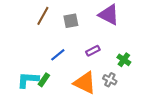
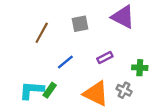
brown line: (43, 16) -> (42, 33), moved
green cross: (124, 60) -> (140, 68), turned -32

